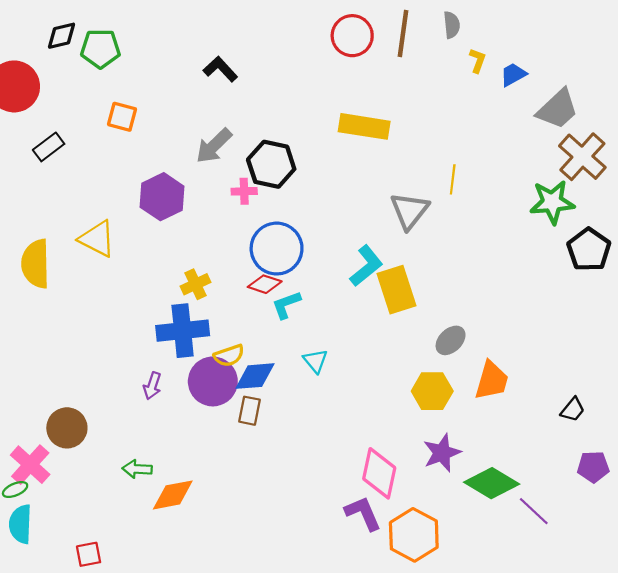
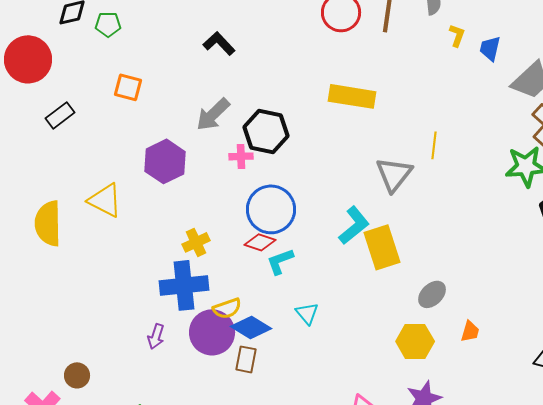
green pentagon: (100, 49) -> (108, 24), size x0.7
blue trapezoid: (513, 75) -> (490, 48), turned -48
blue diamond: (255, 376) -> (251, 327), turned 36
orange trapezoid: (492, 380) -> (470, 331), size x0.6
brown circle: (67, 428) -> (77, 375), size x0.7

